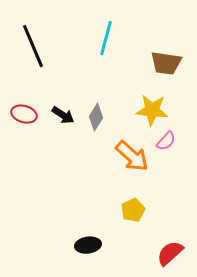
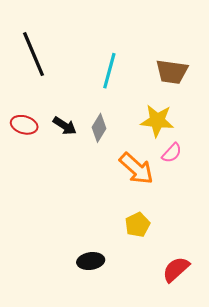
cyan line: (106, 38) -> (109, 71), moved

